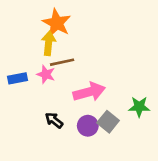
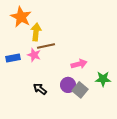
orange star: (57, 23) -> (21, 17), moved
pink arrow: (89, 92) -> (79, 64), moved, size x0.7
purple circle: (88, 126) -> (68, 85), moved

